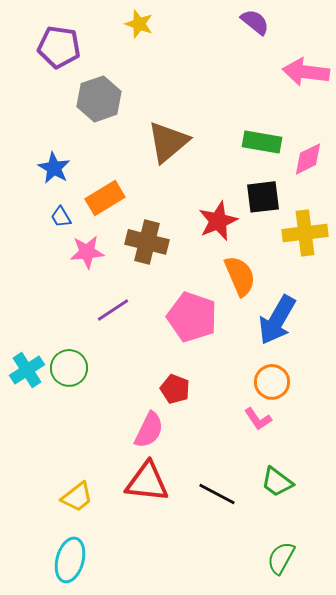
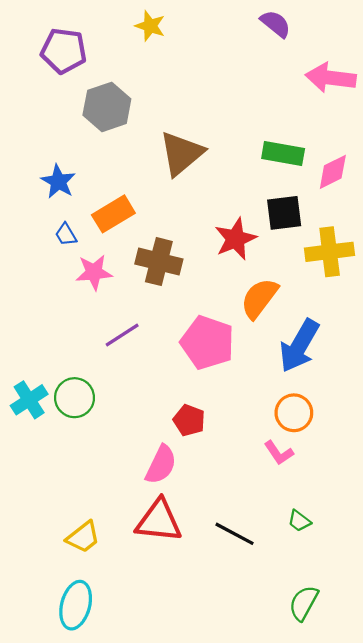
orange semicircle: (240, 276) -> (259, 298), turned -120
green trapezoid: (277, 482) -> (299, 521), size x0.7

